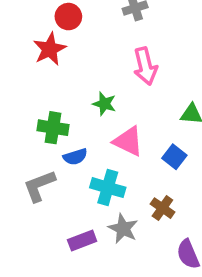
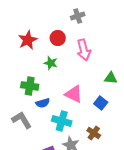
red circle: (68, 17) -> (58, 38), moved
green star: (104, 104) -> (51, 63), moved
gray L-shape: (39, 186) -> (22, 120), turned 80

